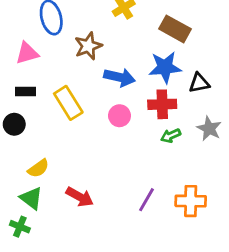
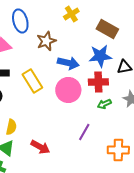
pink circle: (119, 116) -> (68, 90), size x1.6
yellow semicircle: (38, 168) -> (11, 127), turned -42
purple line: (147, 200) -> (84, 132), moved

